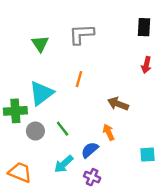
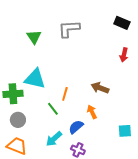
black rectangle: (144, 27) -> (122, 23), turned -70
orange line: (79, 79) -> (65, 94), moved
cyan triangle: (41, 93) -> (35, 79), turned 50
gray circle: (35, 131) -> (18, 120), moved

